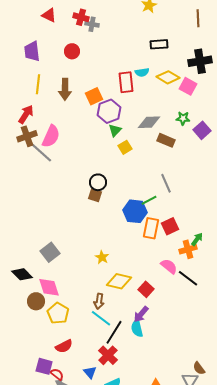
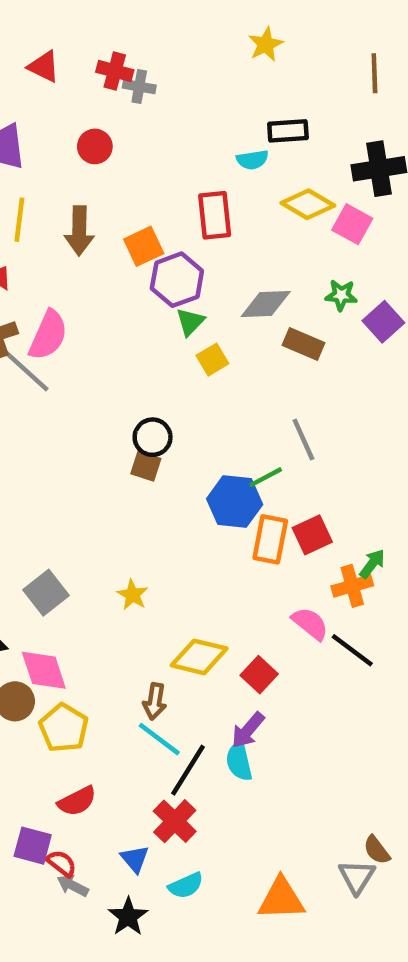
cyan semicircle: (142, 72) -> (252, 160), moved
yellow star: (102, 257) -> (133, 595), moved

